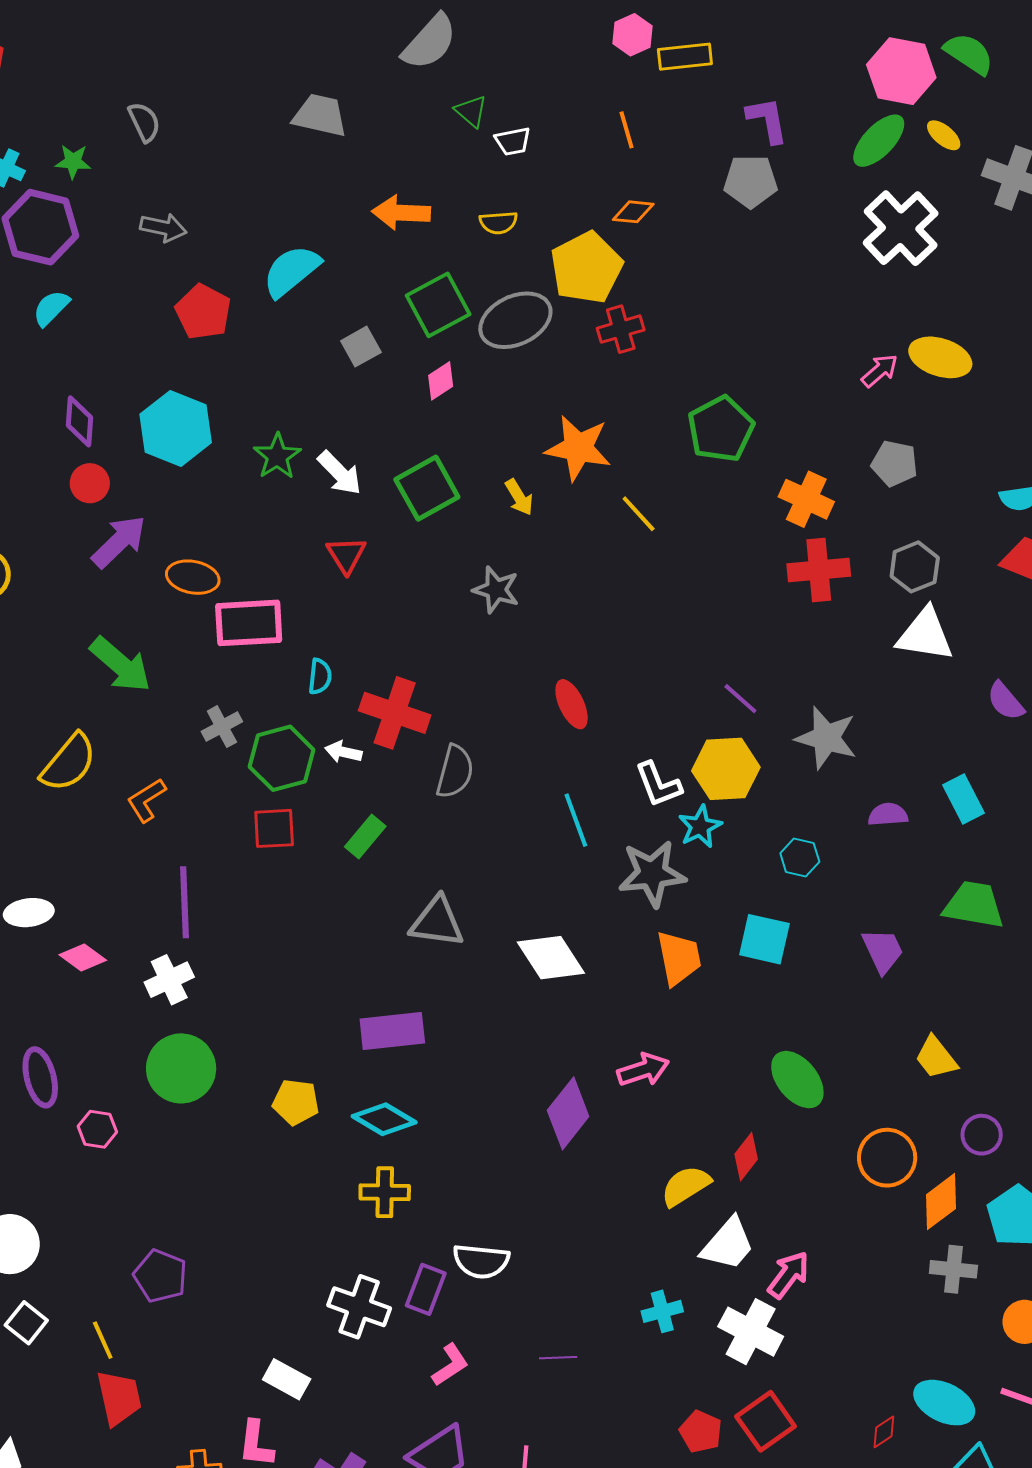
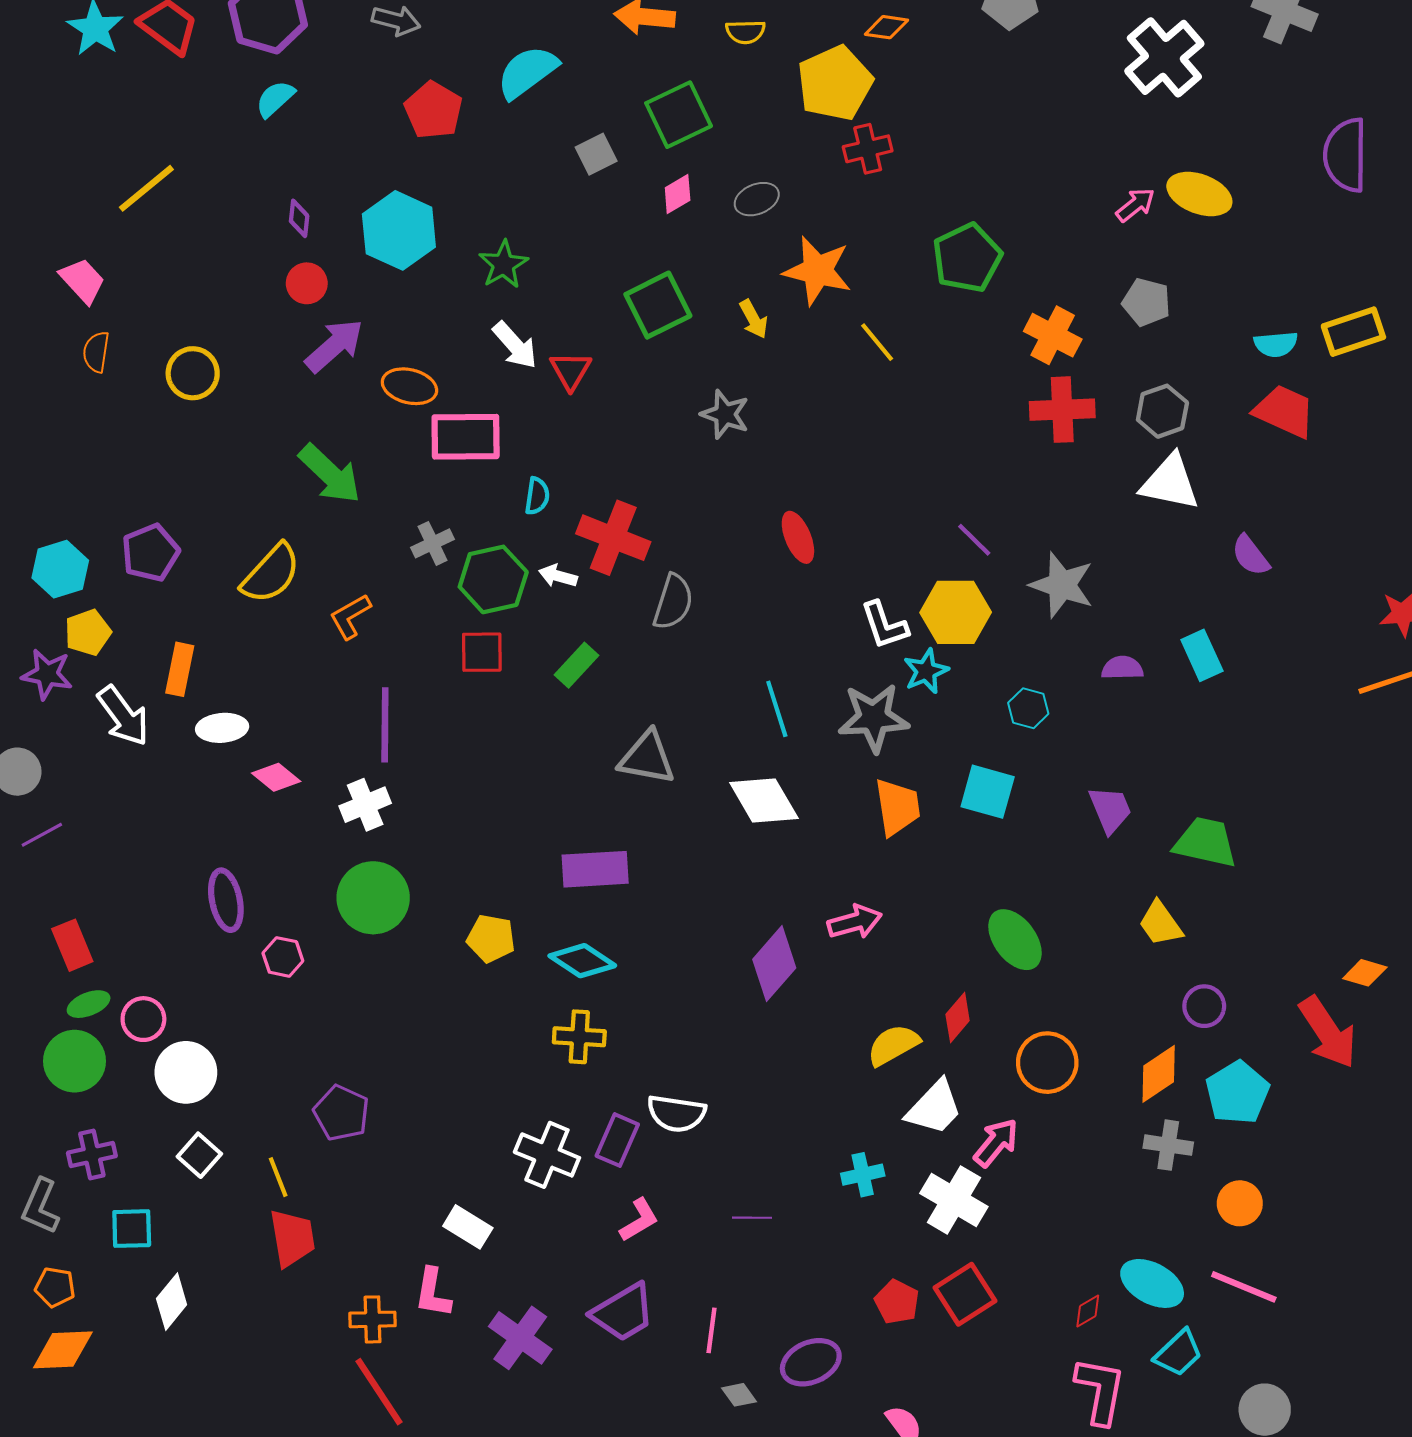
gray ellipse: (515, 320) -> (757, 199), moved, size x0.6
purple diamond: (79, 421) -> (299, 218), size x0.7
white arrow: (340, 473) -> (515, 345), moved
cyan line: (576, 820) -> (777, 709), moved
green trapezoid: (974, 905) -> (1205, 842), moved
orange circle: (887, 1158) -> (1047, 1063), moved

